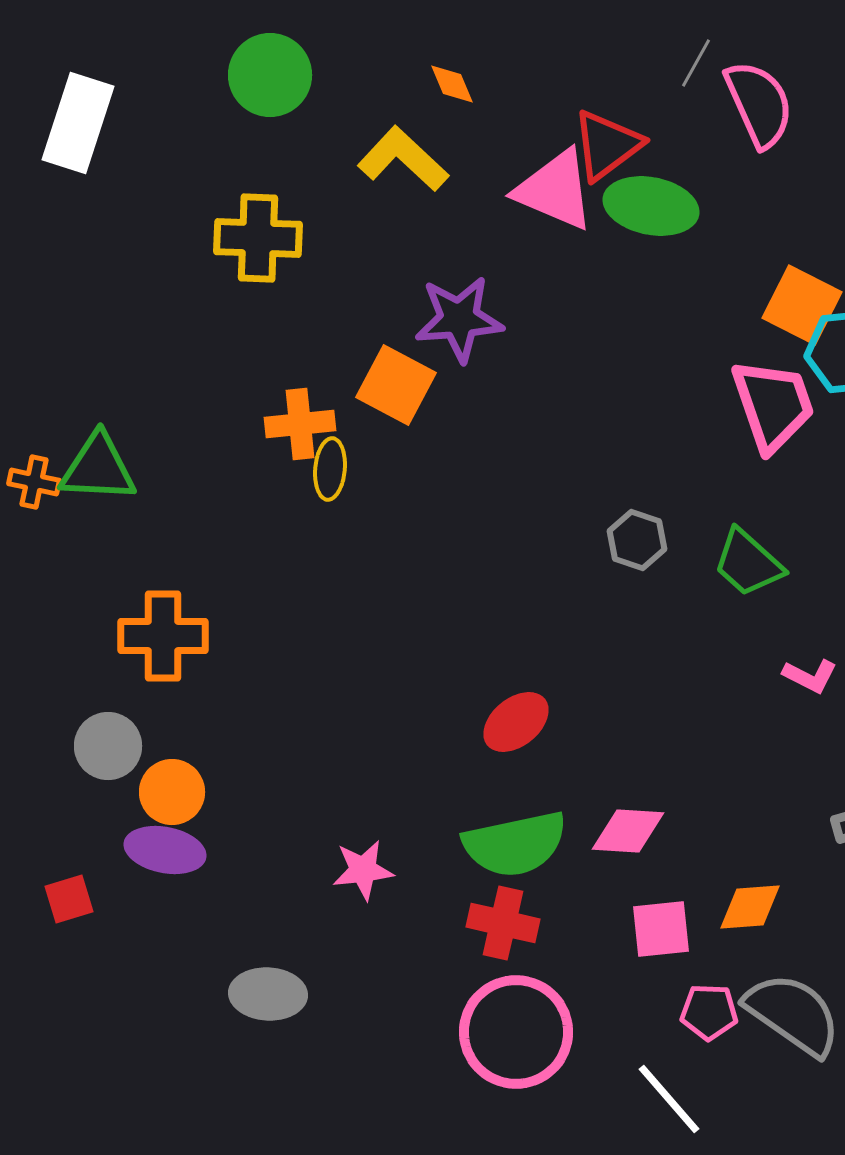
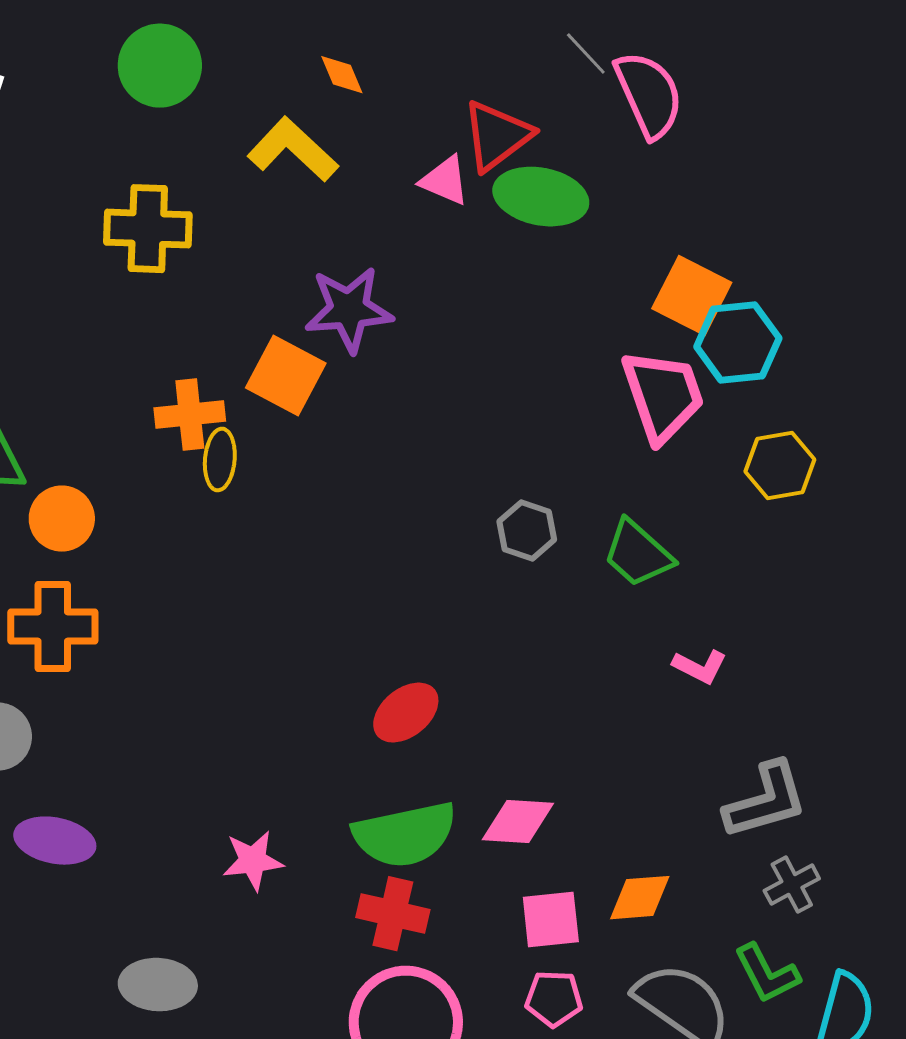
gray line: (696, 63) -> (586, 54), turned -72
pink triangle: (555, 190) -> (445, 181), size x0.6
orange circle: (172, 792) -> (62, 519), moved
pink pentagon: (709, 1012) -> (554, 999), moved

